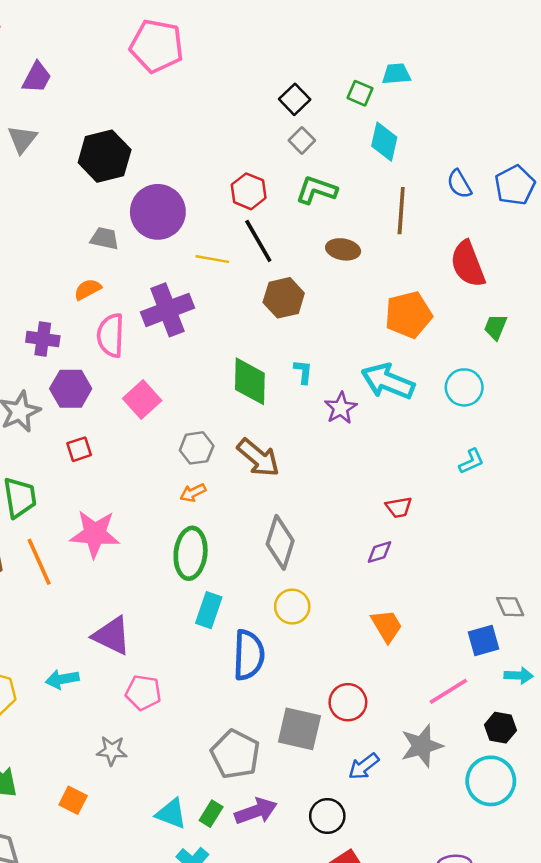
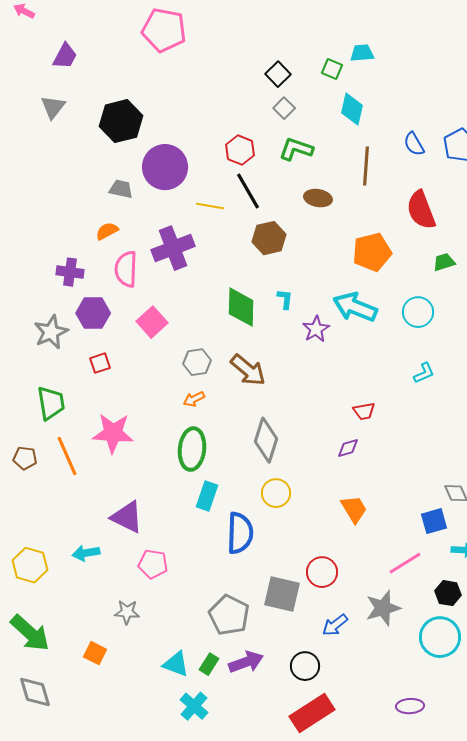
green trapezoid: (496, 327) -> (444, 262), turned 50

